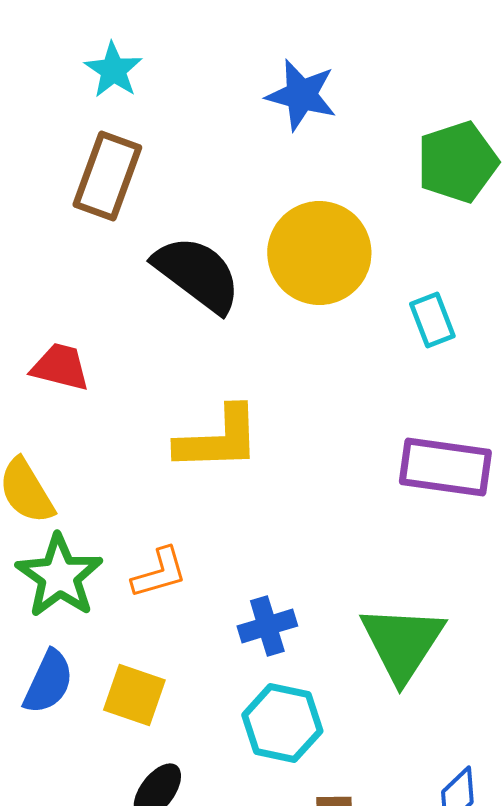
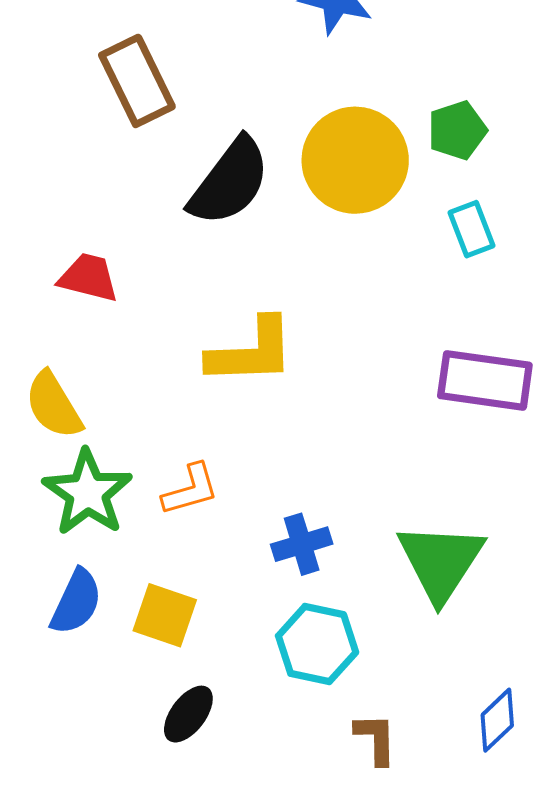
green pentagon: (457, 162) -> (457, 130), moved, size x0.7
brown rectangle: (107, 176) -> (137, 81), turned -46
black semicircle: (197, 274) -> (230, 182), turned 90

